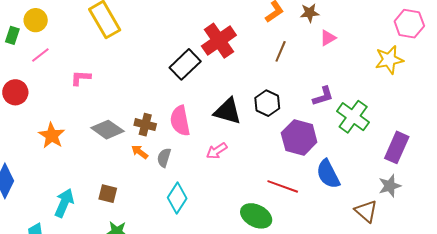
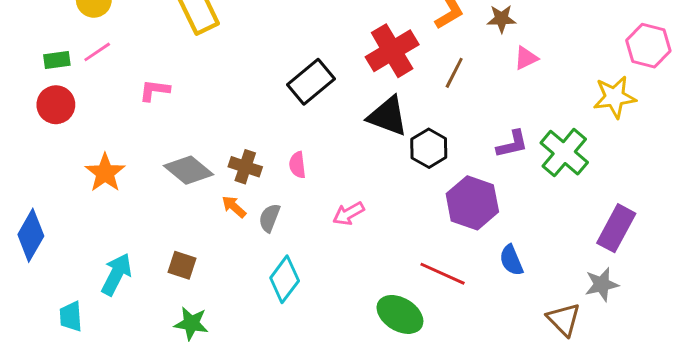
green rectangle: (12, 35) -> (57, 60), moved, turned 60
red cross: (219, 41) -> (392, 51), moved
black triangle: (228, 111) -> (388, 116), moved
green cross: (353, 117) -> (564, 153), moved
pink semicircle: (180, 121) -> (297, 165), size x0.6
blue semicircle: (328, 174) -> (511, 260), size x0.7

